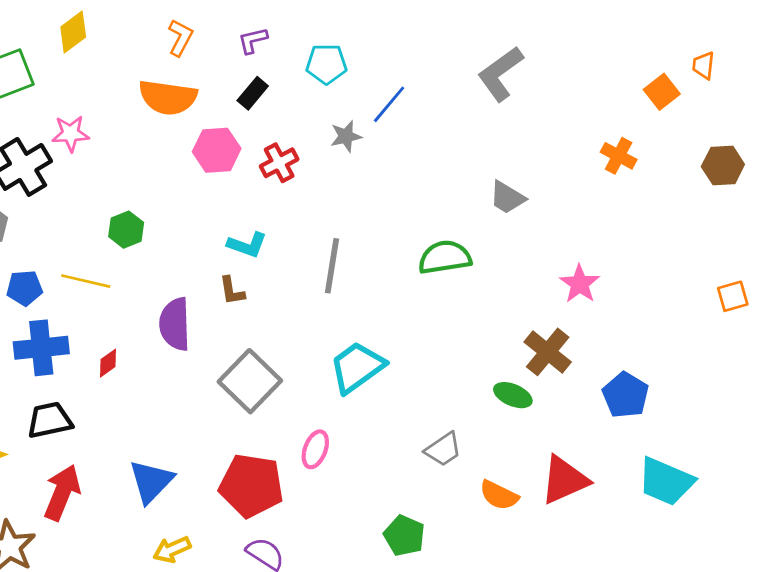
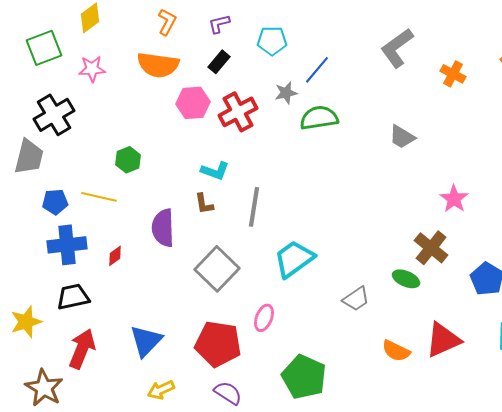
pink star: (70, 134) -> (92, 69), moved
orange cross: (619, 156) -> (453, 74), moved
red cross: (279, 163) -> (238, 112), size x1.4
green semicircle: (445, 257) -> (319, 118), moved
gray line: (332, 266) -> (254, 207), moved
gray trapezoid: (443, 449) -> (356, 299), moved
green pentagon: (404, 536) -> (304, 377), moved, size x1.5

